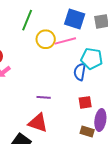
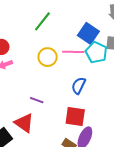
yellow circle: (46, 39) -> (48, 57), moved
cyan pentagon: (92, 59) -> (96, 52), moved
red square: (85, 102) -> (75, 116), size x1.5

